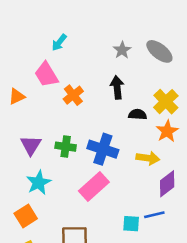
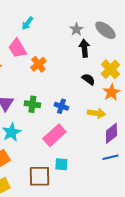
black arrow: (117, 87) -> (84, 48), moved
black semicircle: (138, 114) -> (88, 79), turned 32
blue cross: (103, 149) -> (61, 106), size x0.6
blue line: (154, 215) -> (110, 157), moved
cyan square: (131, 224) -> (61, 164), moved

